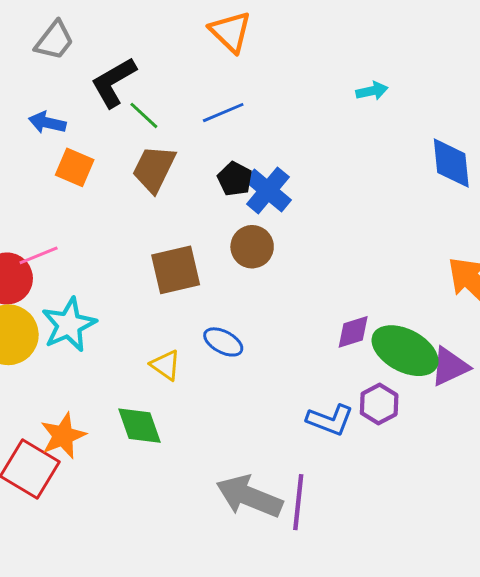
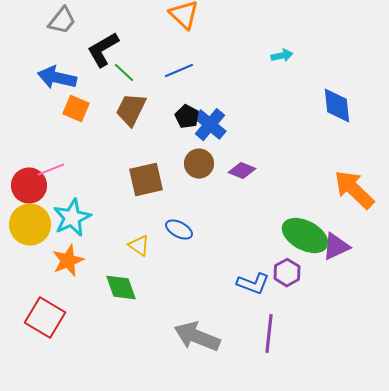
blue arrow: (47, 123) -> (57, 78), size x1.5
purple diamond: (353, 332) -> (242, 171), moved, turned 40
orange star: (63, 436) -> (68, 261), moved
purple line: (298, 502) -> (269, 334), moved

